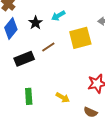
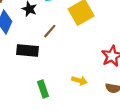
black rectangle: (24, 59) -> (28, 50), turned 42

